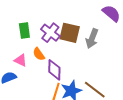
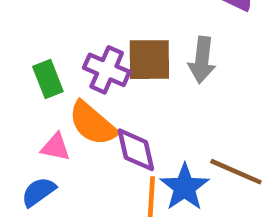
orange semicircle: (39, 54) -> (93, 124), size x1.6

